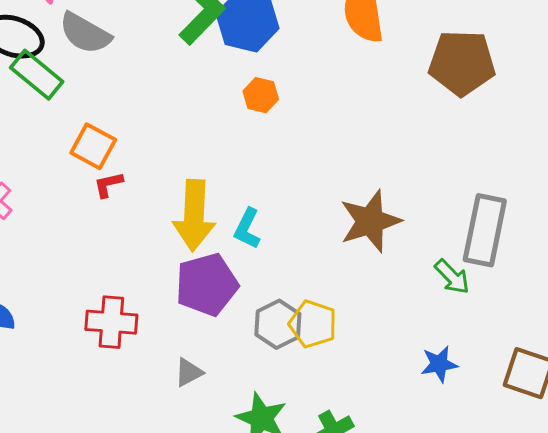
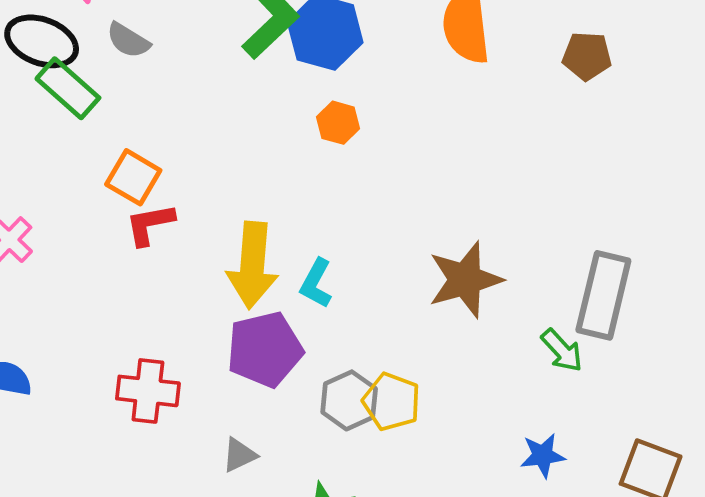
gray semicircle: (85, 33) -> (128, 40), size x0.7
brown pentagon: (462, 63) -> (587, 56), moved, size x0.6
red L-shape: (108, 185) -> (150, 224), size x1.4

